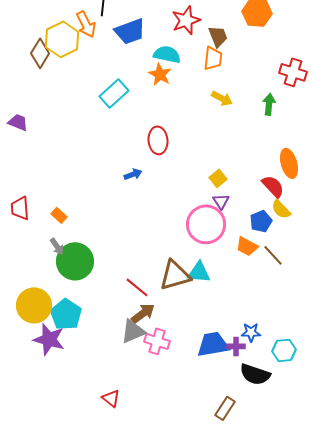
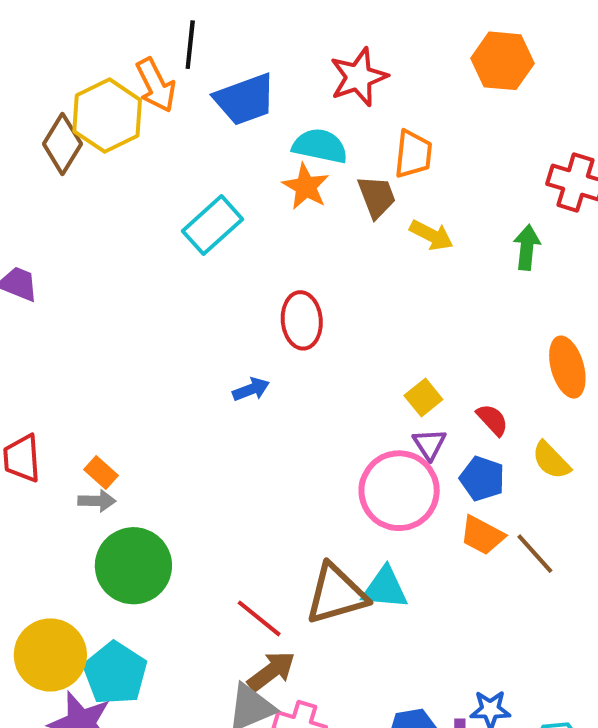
brown trapezoid: (218, 36) -> (377, 197), moved
red semicircle: (273, 186) -> (492, 420), moved, size x0.7
blue pentagon: (261, 221) -> (482, 479), moved, turned -30
gray arrow: (57, 246) -> (97, 501), moved, turned -54

